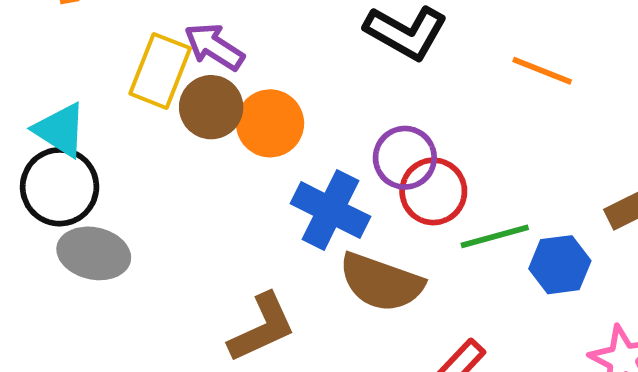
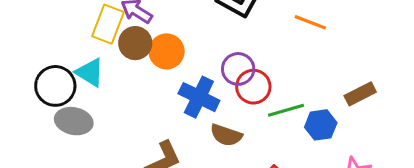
cyan triangle: (60, 130) -> (90, 73), moved
brown semicircle: (381, 282) -> (226, 135), size x0.7

